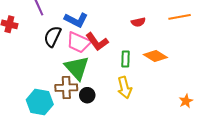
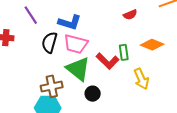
red L-shape: (97, 42) -> (108, 61), moved
brown cross: (66, 88) -> (52, 86), moved
yellow arrow: (125, 88) -> (141, 79), moved

